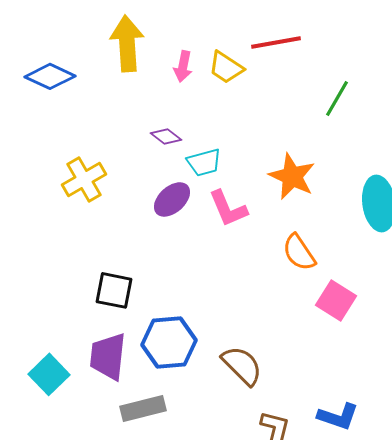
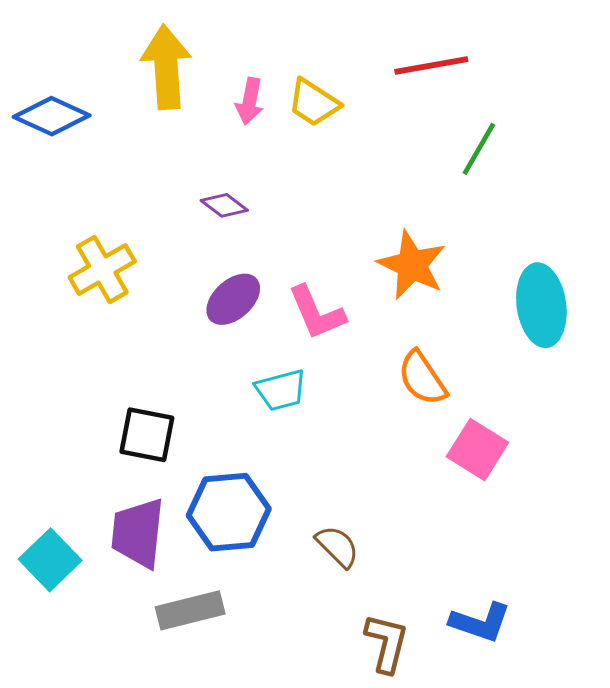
red line: (276, 42) -> (431, 66), moved
cyan trapezoid: (204, 162) -> (281, 390), moved
brown semicircle: (242, 365) -> (337, 546), size x0.7

